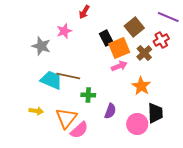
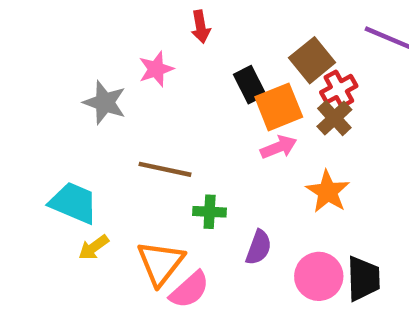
red arrow: (84, 12) -> (201, 27), turned -40
red cross: (161, 40) -> (339, 89), moved
cyan trapezoid: (51, 80) -> (74, 203), moved
yellow arrow: (36, 111) -> (94, 247), turned 136
black trapezoid: (155, 113) -> (363, 279), moved

